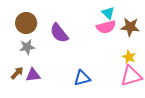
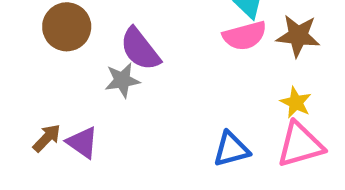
gray star: (27, 47) -> (122, 80), moved
purple triangle: (33, 75) -> (82, 142), turned 42
blue triangle: (82, 78) -> (231, 149), moved

